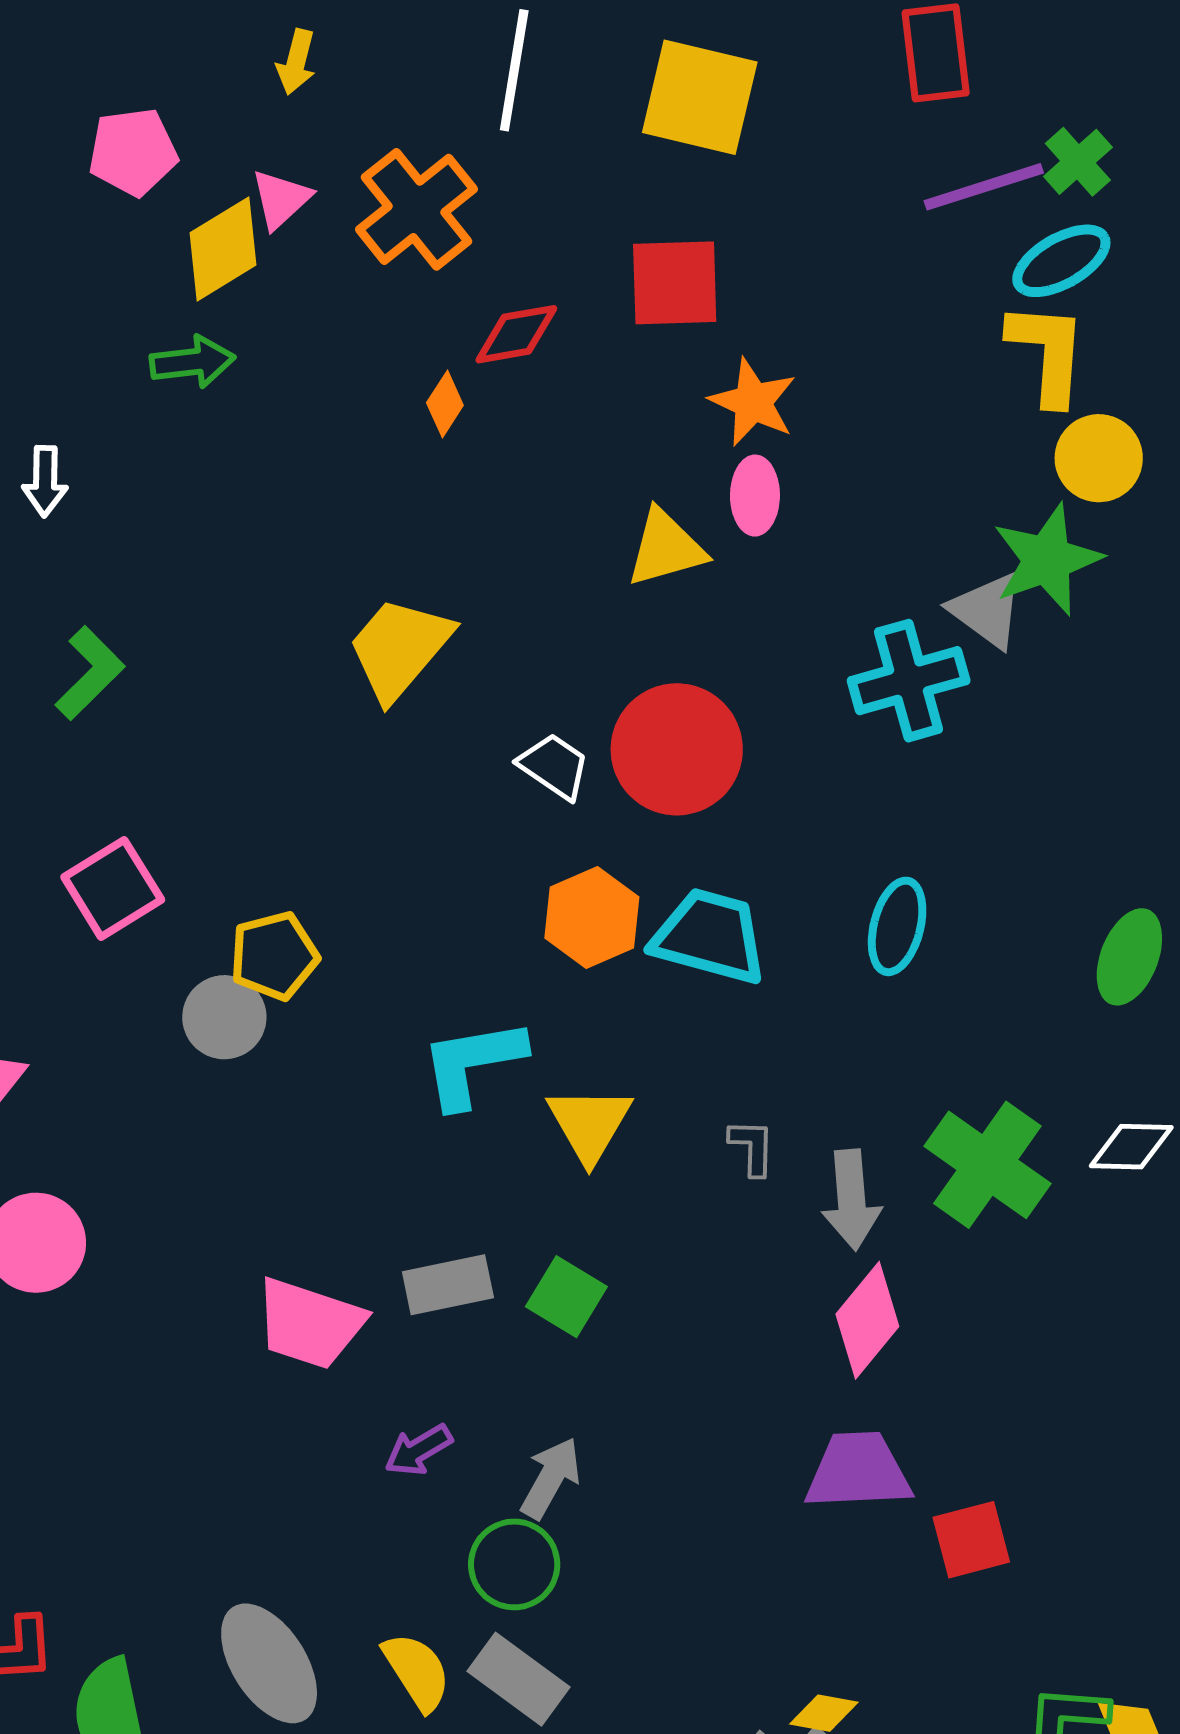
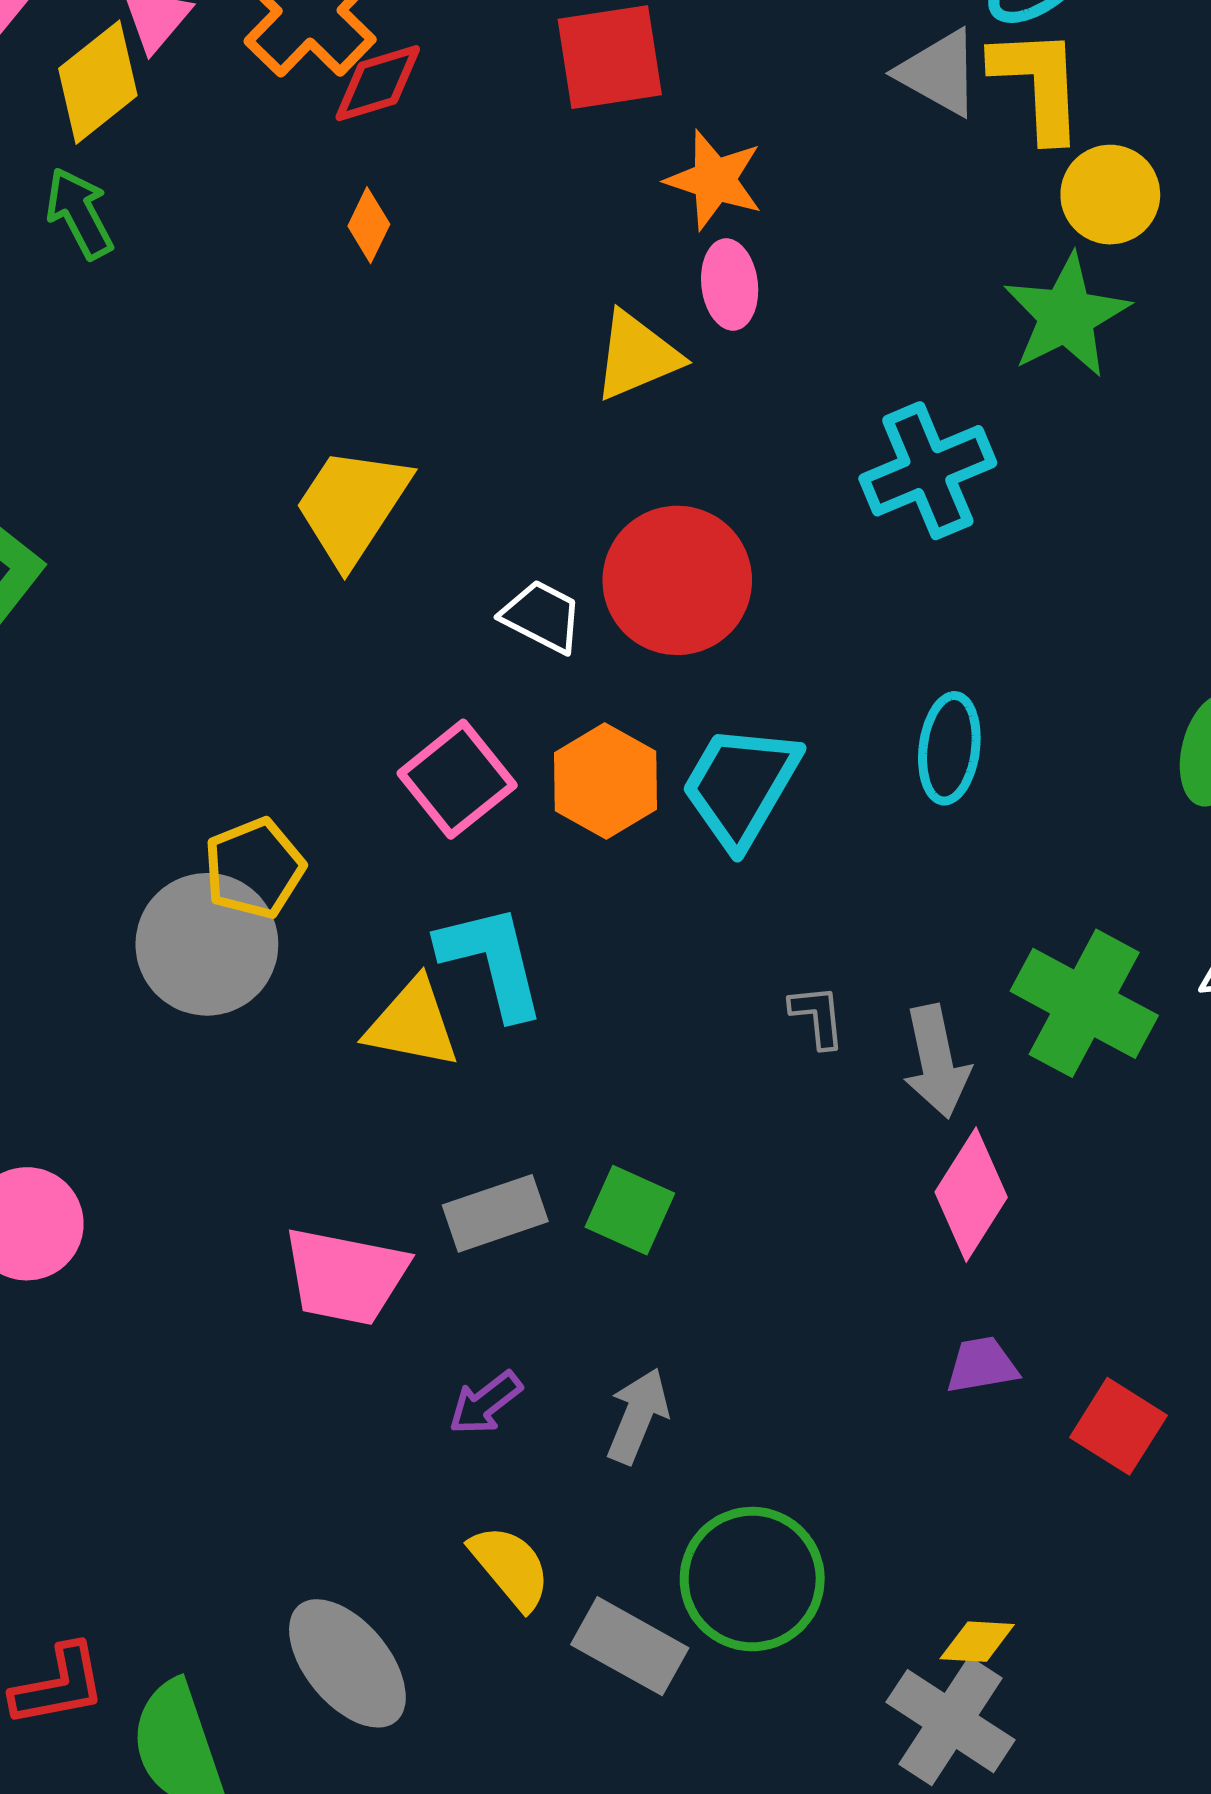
red diamond: (516, 334) -> (378, 83), moved
green arrow: (192, 362) -> (79, 213), turned -104
gray triangle: (987, 610) -> (939, 73), moved
pink square: (113, 888) -> (457, 779), moved
cyan trapezoid: (710, 936) -> (741, 786), turned -68
gray circle: (224, 1017) -> (207, 944), size x1.5
cyan L-shape: (473, 1063) -> (492, 961), turned 93
yellow triangle: (589, 1124) -> (412, 1024), moved, turned -42
purple trapezoid: (858, 1471) -> (982, 1365), size x0.6
red square: (971, 1540) -> (1118, 1426), turned -36
green circle: (514, 1564) -> (752, 1579), moved, size x1.4
yellow semicircle: (417, 1671) -> (510, 1567), moved

